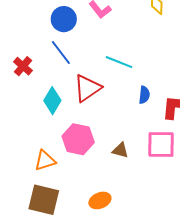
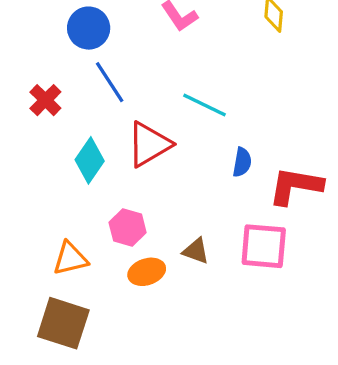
blue circle: (64, 19) -> (89, 28), moved
pink hexagon: (78, 139) -> (128, 228), size x0.7
orange ellipse: (100, 200) -> (147, 272), moved

